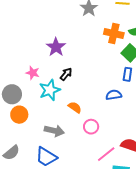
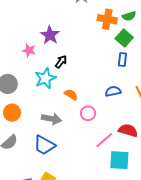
pink star: (33, 73) -> (29, 50), moved
blue semicircle: (114, 95) -> (113, 91), moved
orange circle: (19, 115) -> (12, 113), moved

